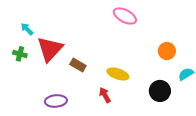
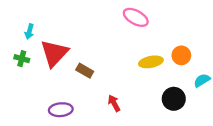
cyan arrow: (27, 29) -> (29, 31), turned -120
yellow ellipse: (118, 74) -> (151, 62), moved, turned -30

